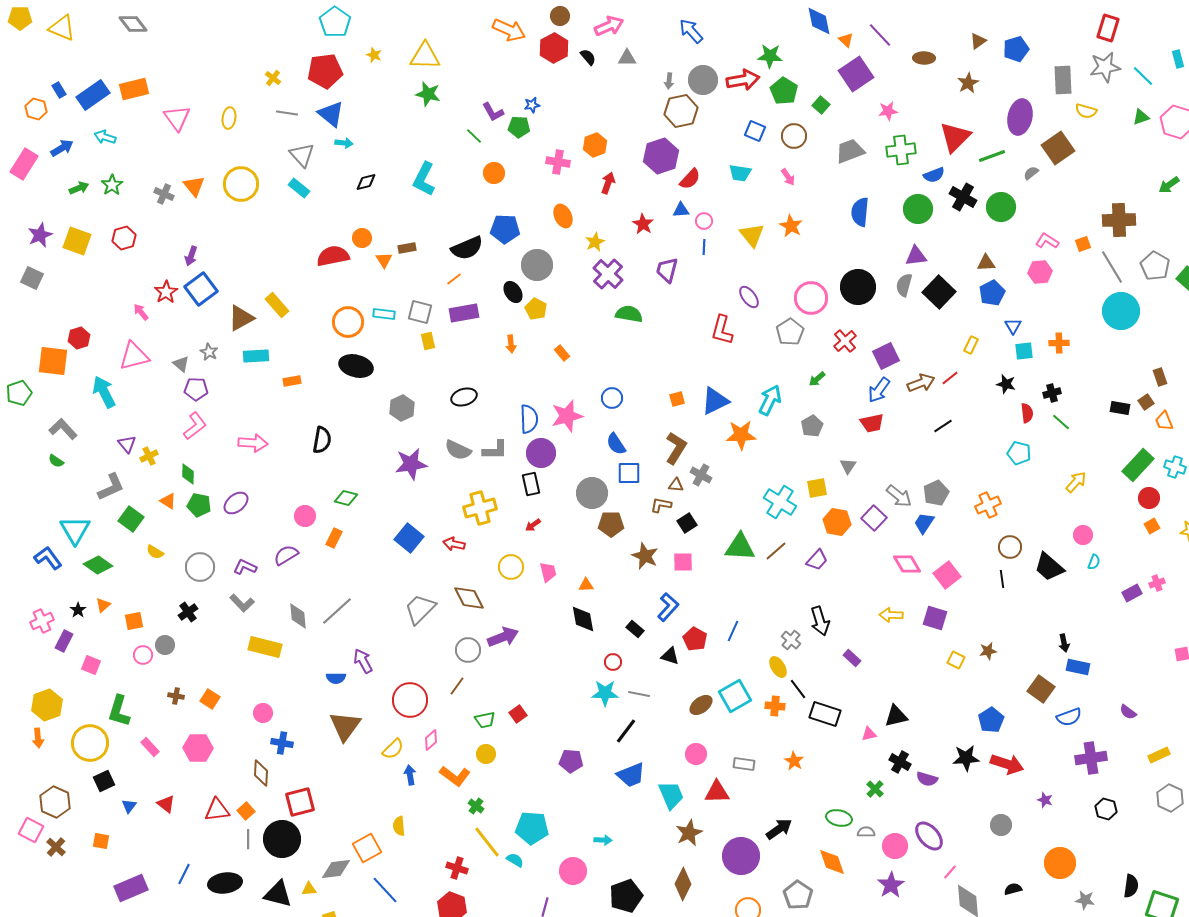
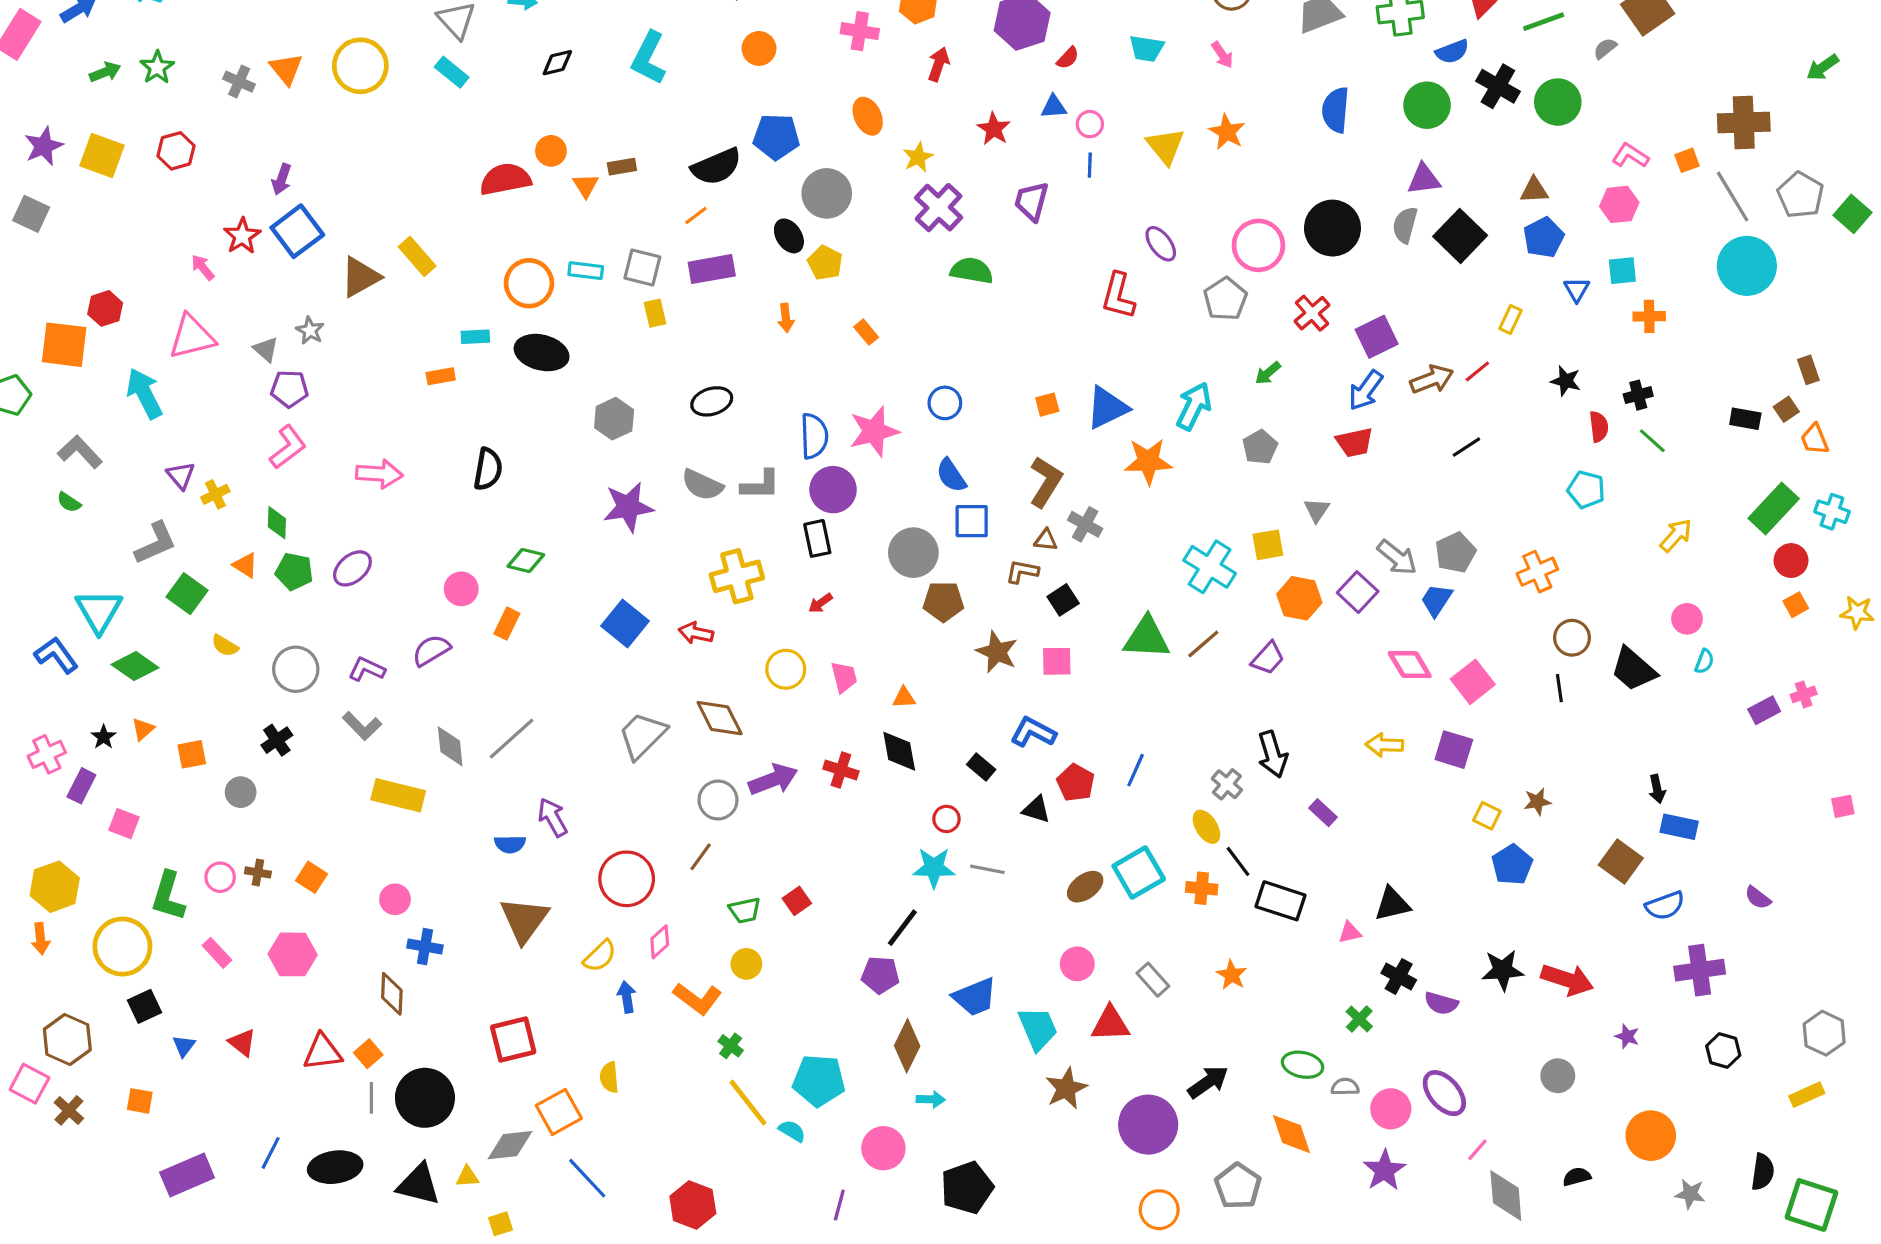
red semicircle: (690, 179) -> (1068, 58), size x0.7
cyan square: (1024, 351) -> (1622, 271), moved
cyan rectangle: (256, 356) -> (475, 337), moved, size x0.7
blue L-shape: (668, 607) -> (1033, 732), turned -104
pink circle: (143, 655) -> (220, 877), moved
blue pentagon: (991, 720) -> (1512, 865), moved
black line: (626, 731) -> (902, 928), moved
yellow rectangle: (1159, 755) -> (1807, 1095), moved
gray rectangle: (744, 764) -> (1153, 980), turned 40
red square: (300, 802) -> (513, 1040), moved
red cross: (457, 868) -> (841, 770), moved
brown diamond: (683, 884) -> (907, 1046), moved

